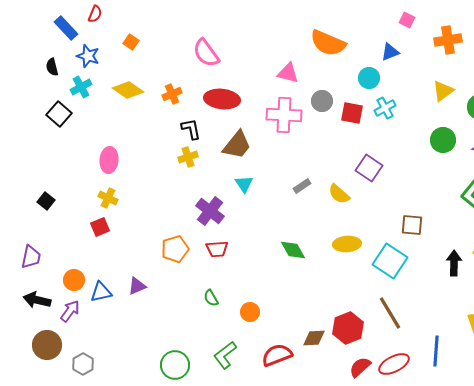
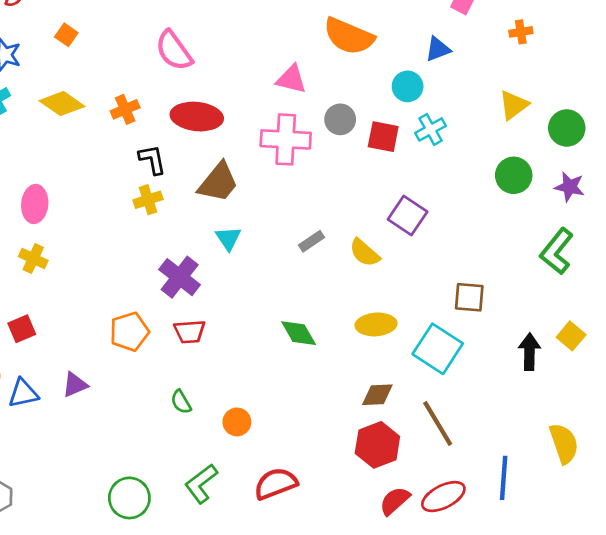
orange cross: (448, 40) -> (521, 32), size x0.6
red square: (100, 227) -> (22, 329), moved
brown diamond: (314, 338) -> (377, 395), moved

